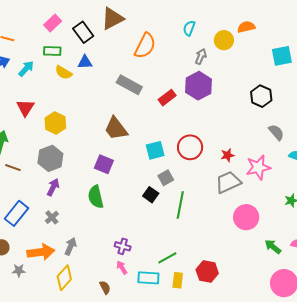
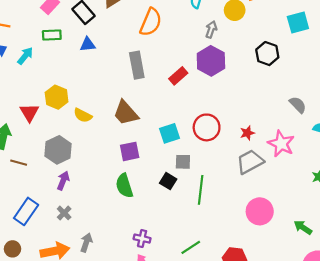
yellow semicircle: (63, 72) -> (83, 115), moved
gray rectangle: (129, 85) -> (137, 65), turned 55
black hexagon: (261, 96) -> (267, 54), moved
red triangle: (25, 108) -> (29, 113), moved
yellow hexagon: (55, 123) -> (57, 97), moved
purple square: (104, 164) -> (130, 151), moved, turned -30
pink star: (258, 167) -> (281, 144), turned -30
gray square: (166, 178) -> (183, 162), turned 35
green semicircle: (96, 197) -> (124, 186), moved
pink circle: (246, 217) -> (260, 211), moved

